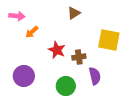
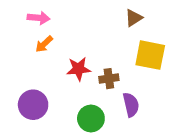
brown triangle: (74, 13) -> (134, 18), moved
pink arrow: (17, 16) -> (39, 18), moved
red star: (57, 50) -> (79, 69), turned -30

